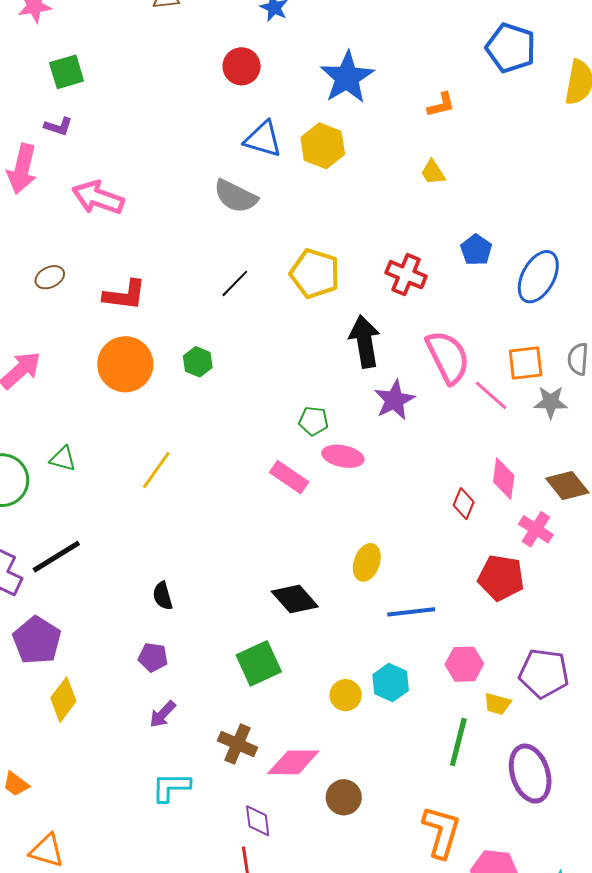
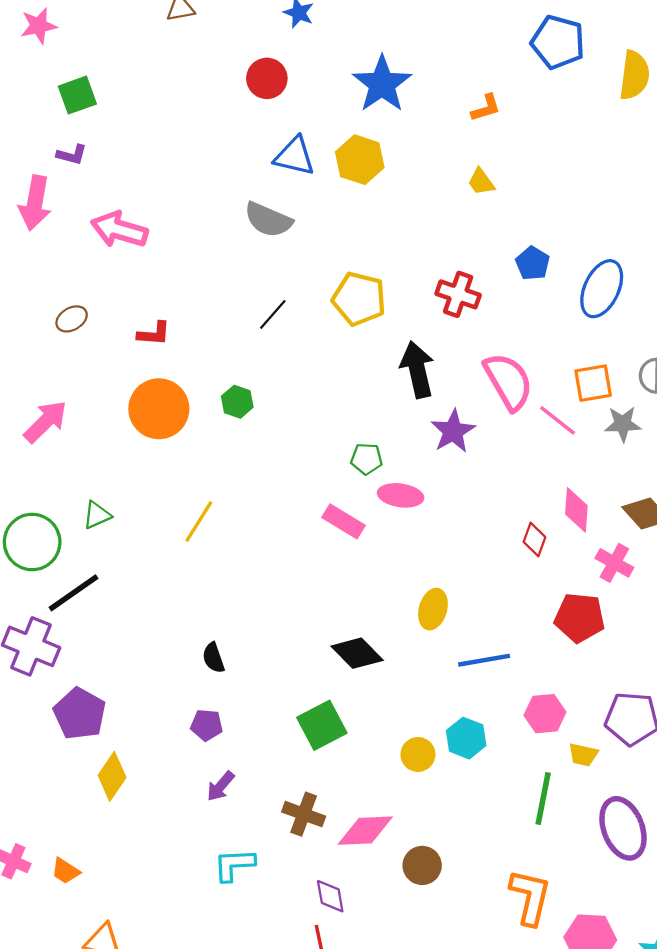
red L-shape: (125, 295) -> (154, 334), size x0.7
green triangle: (63, 459) -> (97, 515), turned -36
black line: (56, 557) -> (73, 593), moved

